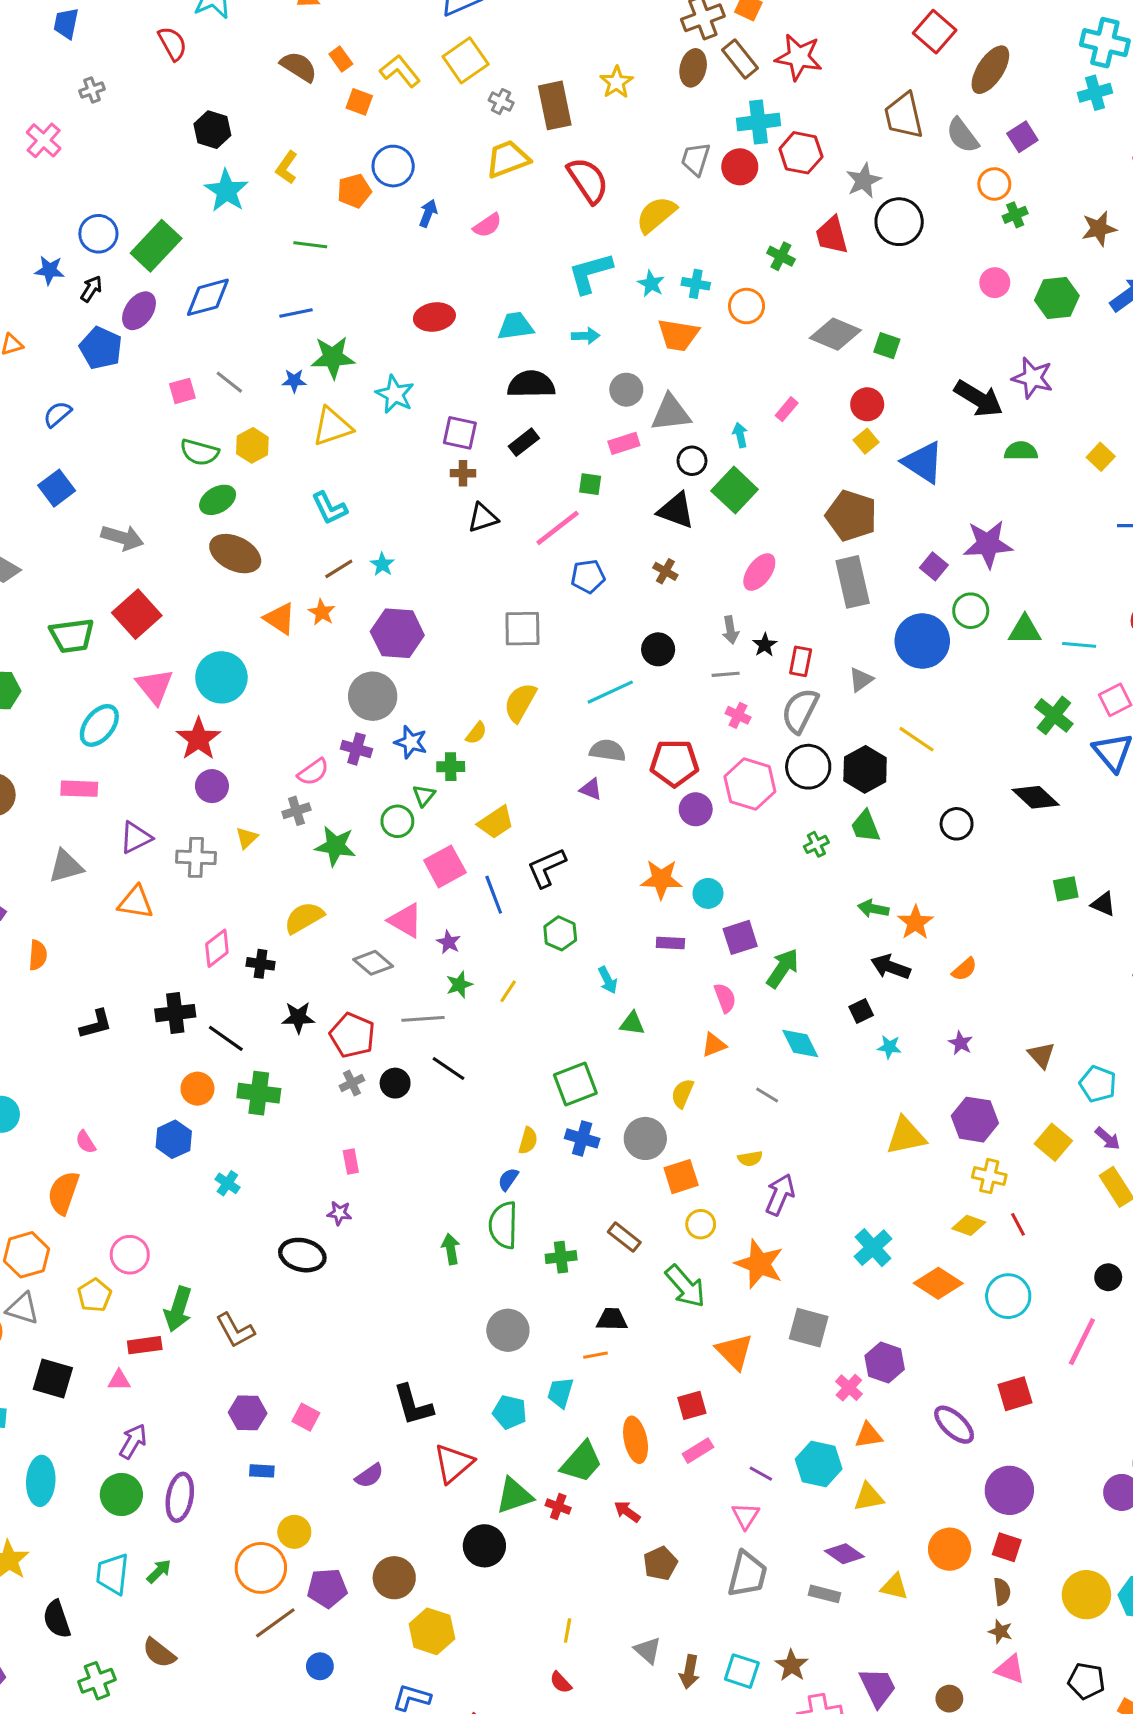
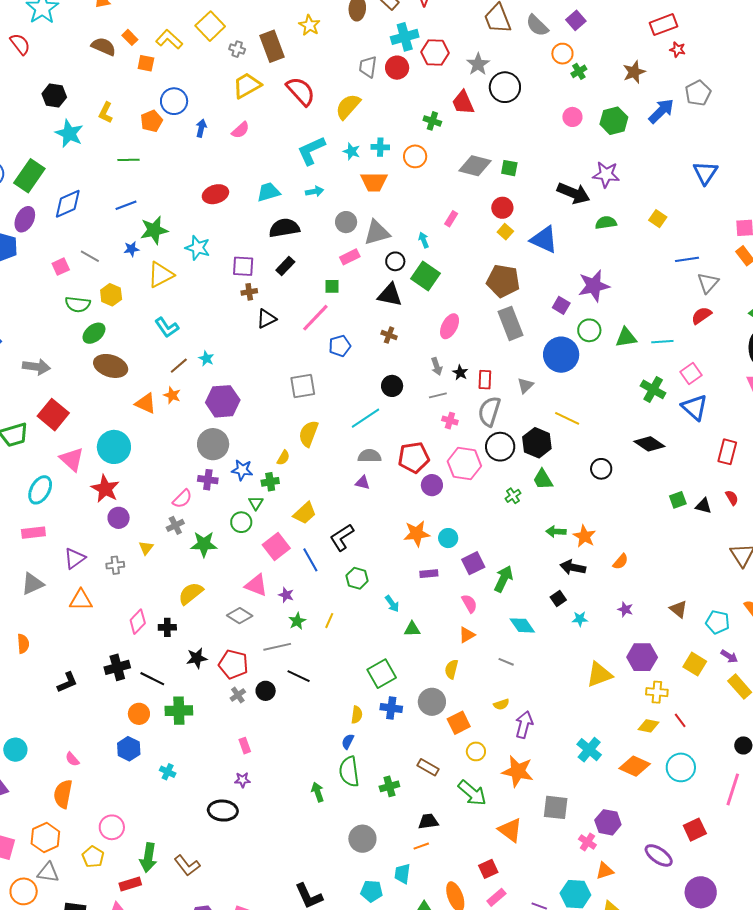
gray cross: (196, 857) -> (115, 565), size x0.7

